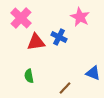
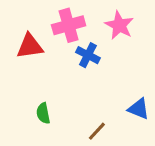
pink cross: (21, 18) -> (69, 25), moved, turned 30
red triangle: (36, 42) -> (30, 46), moved

